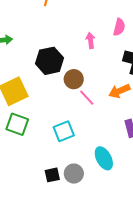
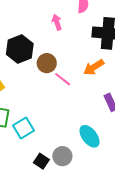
cyan square: (64, 131) -> (24, 128), moved
black square: (52, 175) -> (41, 161), turned -35

